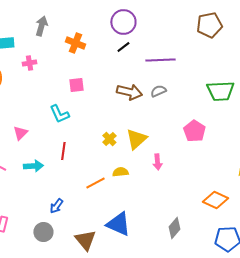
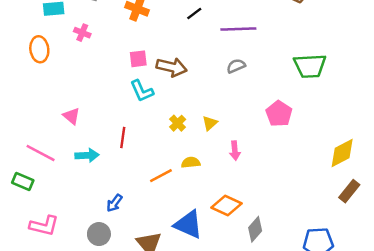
pink cross: (29, 63) -> (82, 33), turned 32
brown arrow: (129, 92) -> (172, 67), moved
cyan L-shape: (59, 114) -> (142, 91), moved
pink triangle: (20, 133) -> (72, 116), turned -35
yellow triangle: (136, 139) -> (210, 123), size x0.6
orange diamond: (215, 200) -> (226, 205), moved

